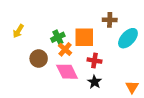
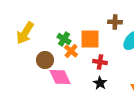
yellow arrow: (18, 31) -> (25, 33), size x1.6
green cross: (58, 37) -> (64, 39), turned -32
pink diamond: (67, 72) -> (60, 77), moved

